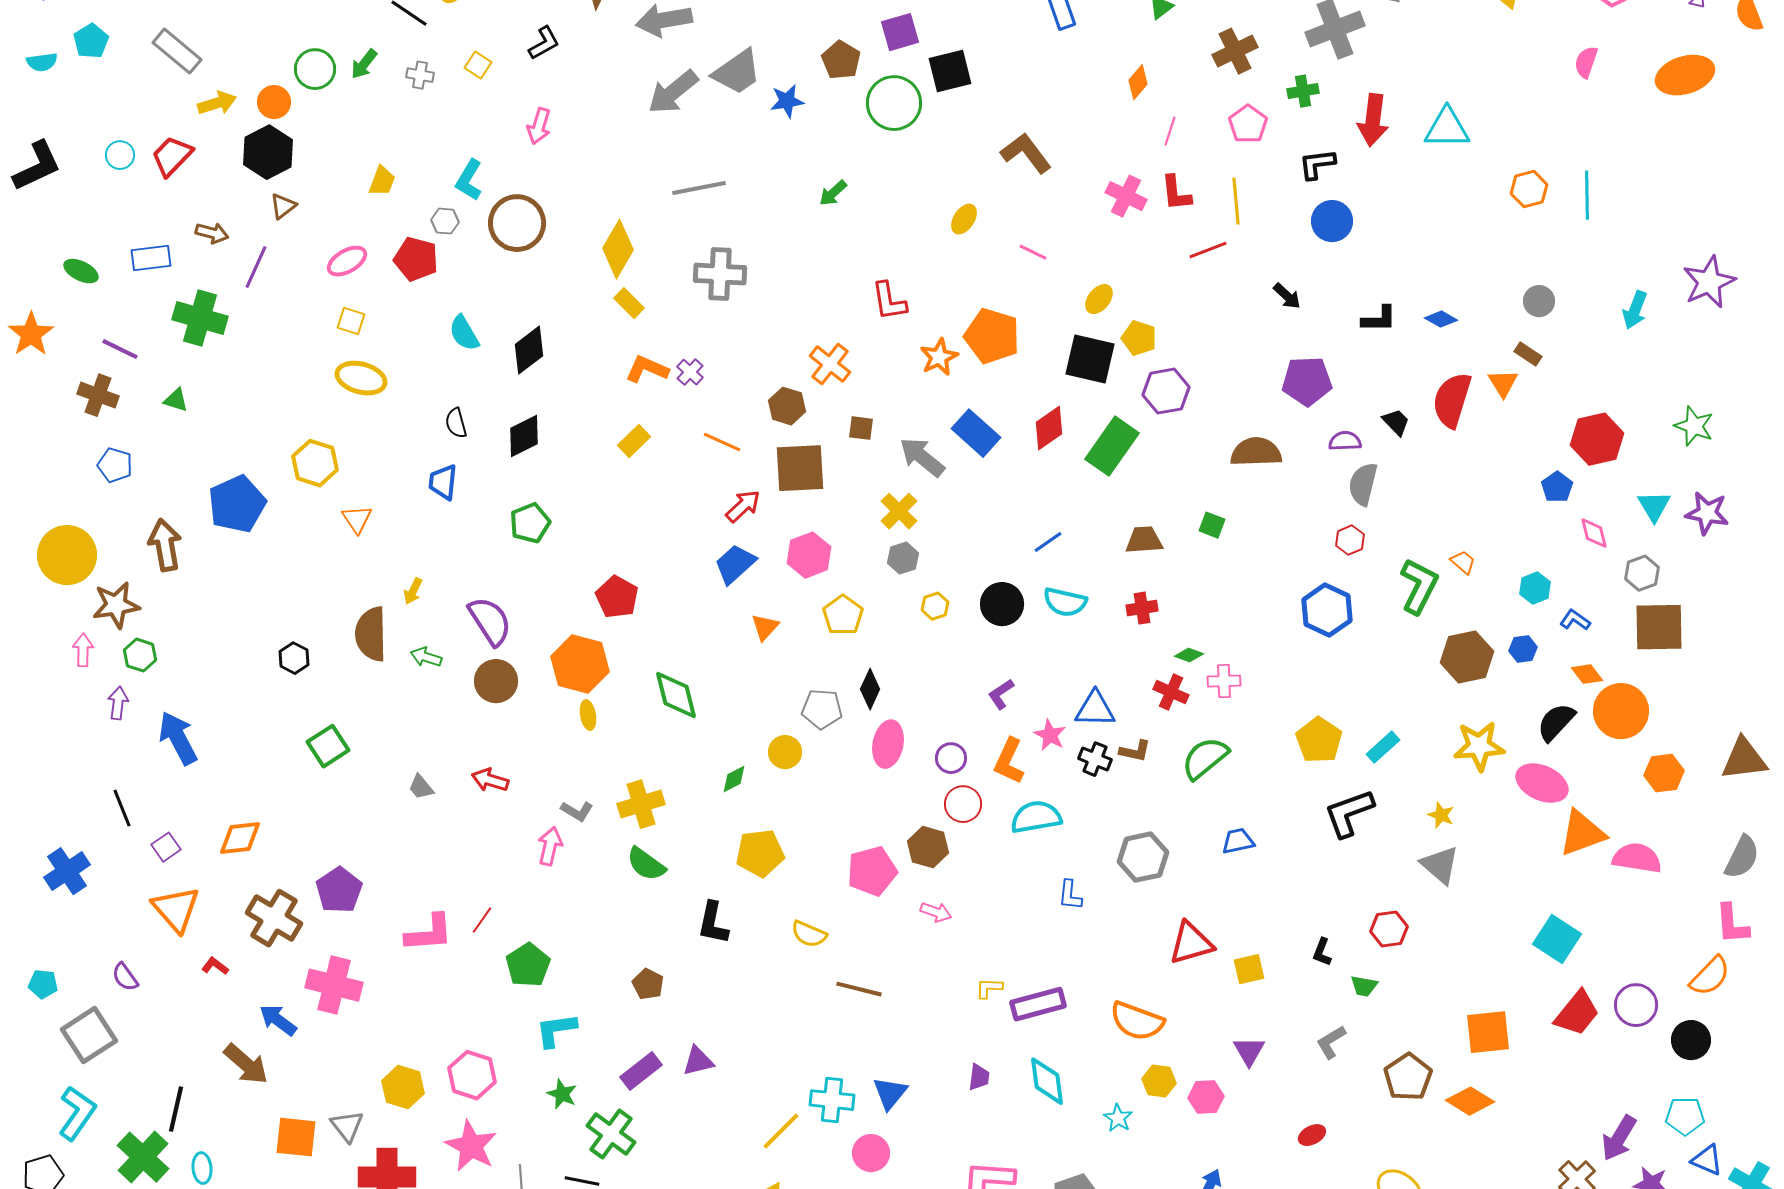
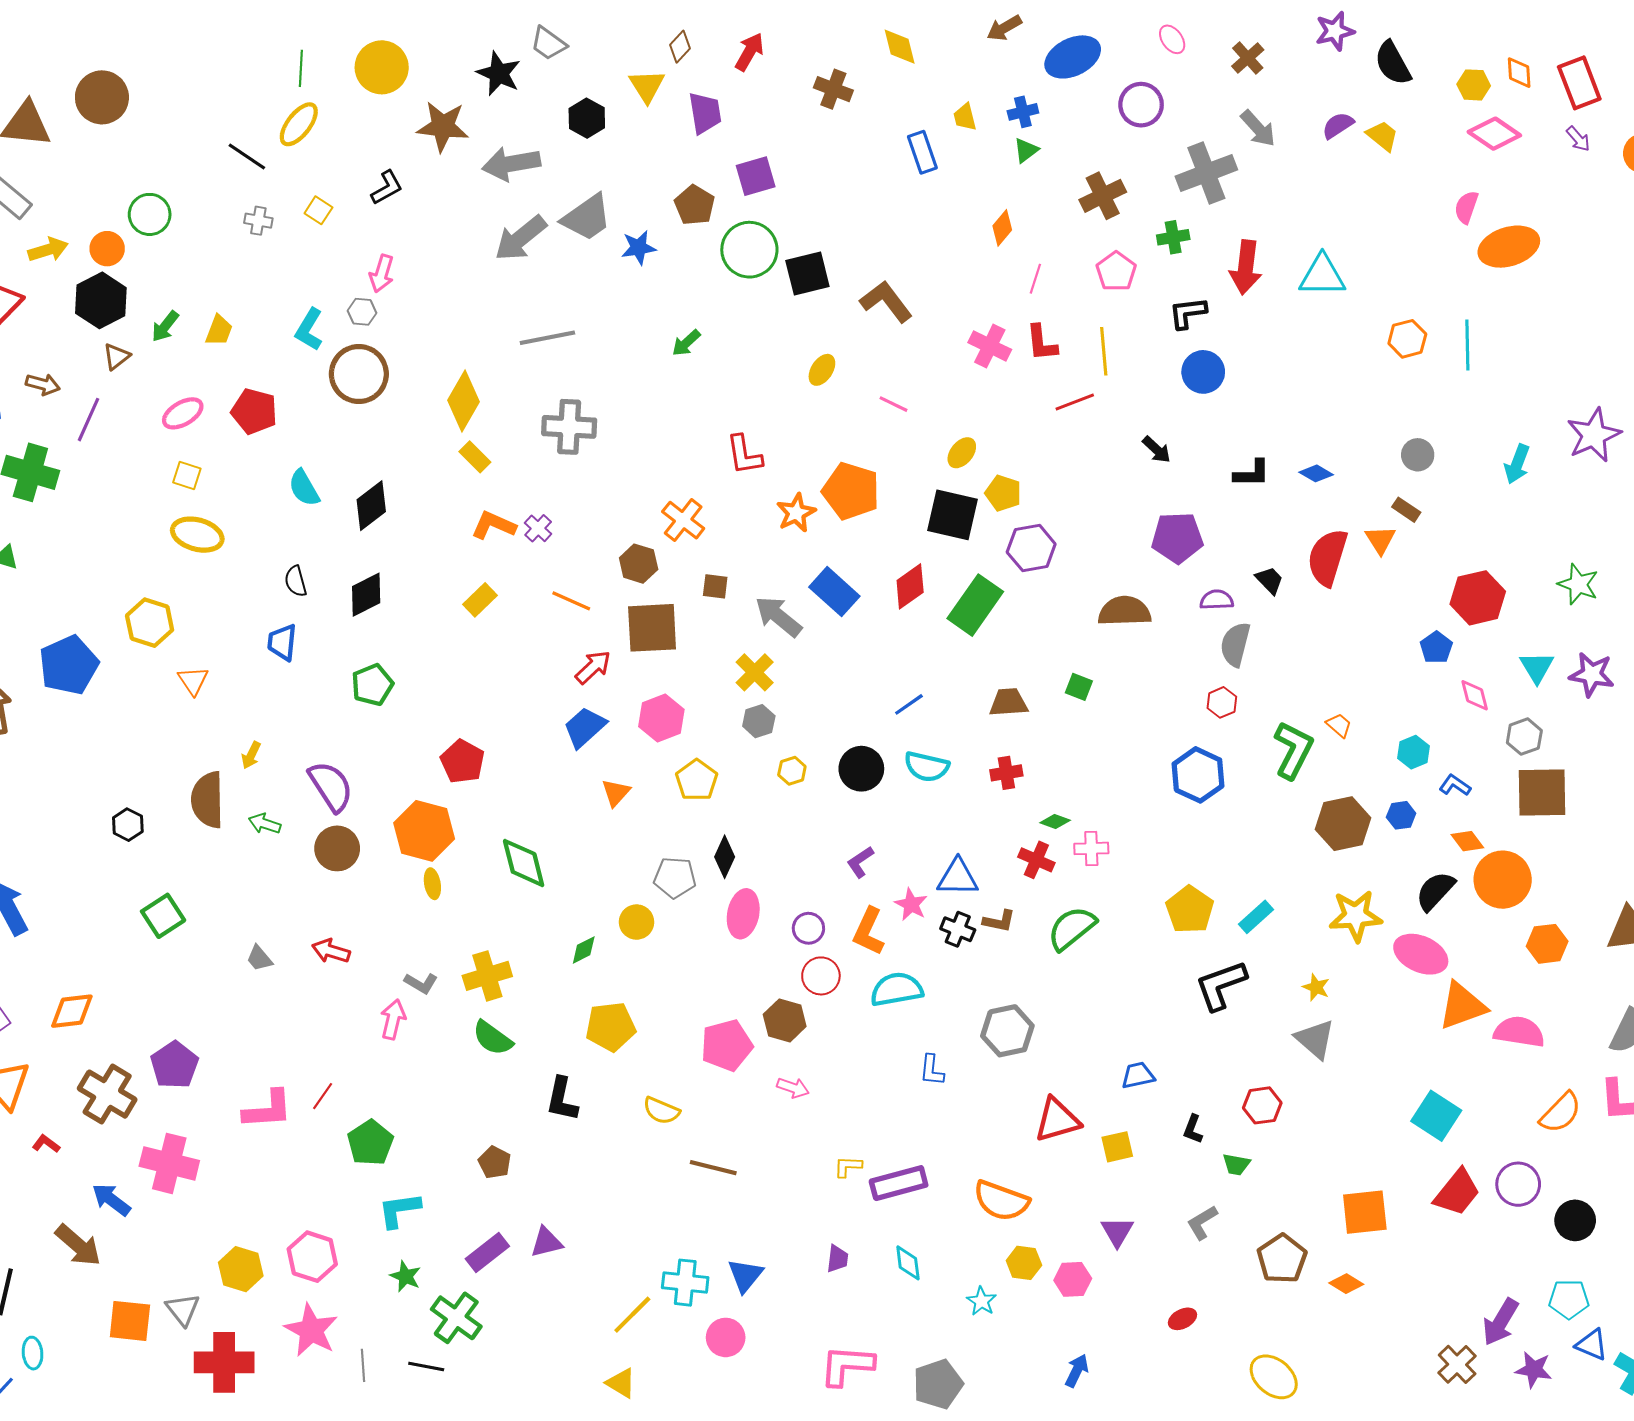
green arrow: (364, 64) -> (165, 326), moved
black square: (950, 71) -> (807, 274), moved
orange ellipse: (1685, 75) -> (1509, 247), moved
gray hexagon: (445, 221) -> (362, 312), moved
blue trapezoid: (1238, 841) -> (1138, 1075), moved
orange semicircle: (1710, 976) -> (1561, 1113), moved
cyan diamond: (1047, 1081) -> (908, 1263), size x0.7
orange diamond: (1470, 1101) -> (1346, 1284), size x0.7

